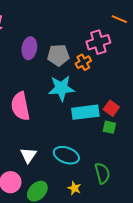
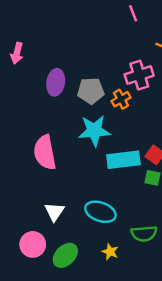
green semicircle: (102, 173) -> (144, 234), turned 100

